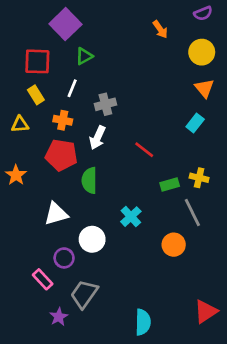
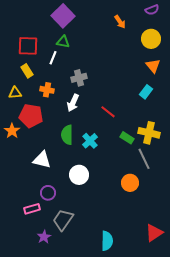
purple square: (65, 24) -> (63, 16), moved
green triangle: (84, 56) -> (63, 42), turned 40
white line: (72, 88) -> (53, 58), moved
red pentagon: (61, 155) -> (31, 116), moved
yellow cross: (199, 178) -> (149, 133), size x1.5
green rectangle: (170, 184) -> (127, 138), turned 48
white triangle: (56, 214) -> (42, 160), turned 30
cyan cross: (131, 217) -> (90, 141), moved
white circle: (92, 239) -> (79, 175), moved
pink rectangle: (43, 279) -> (32, 209), turned -63

